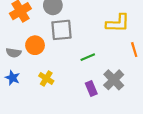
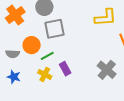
green line: (88, 57) -> (47, 56), moved
purple rectangle: (91, 88) -> (65, 69), moved

